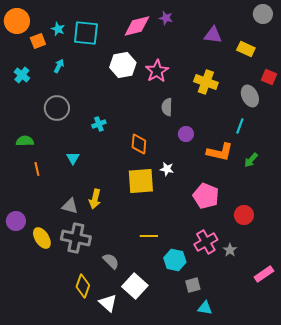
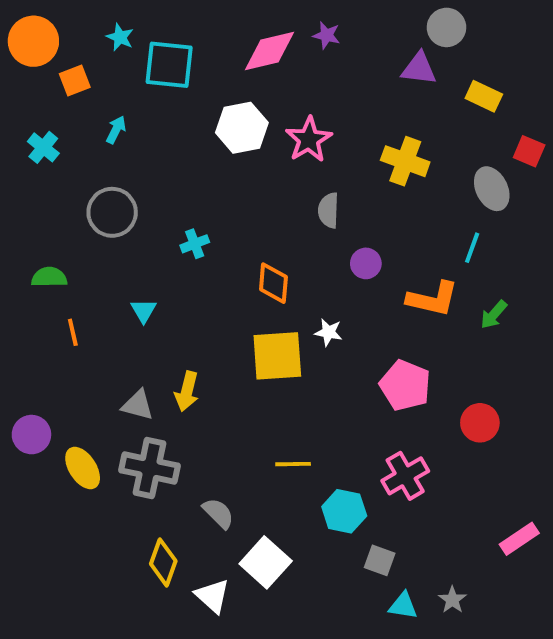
gray circle: (263, 14) -> (446, 27), moved
cyan star: (58, 29) -> (120, 37), moved
gray star: (230, 250) -> (452, 600), moved
gray square: (193, 285) -> (380, 560), turned 35

